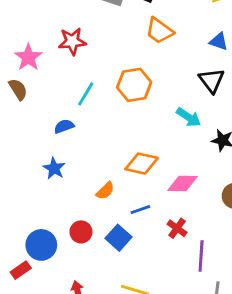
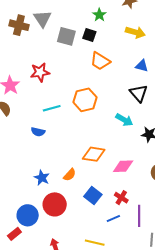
cyan line: (86, 94) -> (52, 108), turned 48
blue semicircle: (64, 126) -> (38, 132), turned -144
blue star: (54, 168) -> (42, 178), moved
blue line: (140, 210) -> (113, 219), moved
red circle: (81, 232) -> (55, 204), size x1.5
blue square: (119, 238) -> (93, 195), moved

